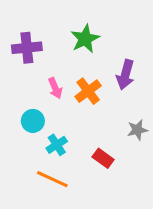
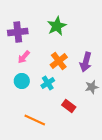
purple arrow: (125, 75) -> (86, 62), moved
pink arrow: (55, 88) -> (24, 57), moved, turned 64
cyan cross: (57, 145) -> (48, 83), moved

